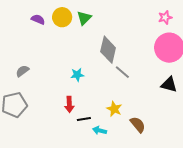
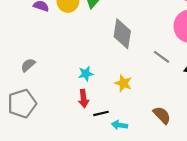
gray line: (122, 72) -> (161, 57), moved
cyan star: (77, 75) -> (86, 74), moved
yellow star: (114, 109) -> (123, 83), moved

